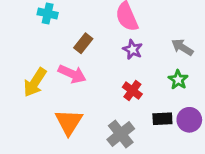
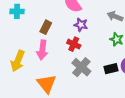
pink arrow: (72, 74) -> (42, 50), turned 84
red cross: (132, 91) -> (74, 44), moved
gray cross: (121, 134) -> (81, 67), moved

